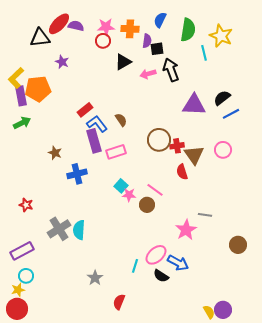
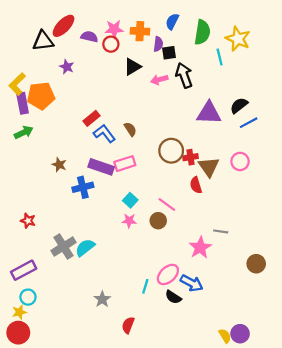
purple semicircle: (76, 26) -> (89, 37), moved
purple rectangle: (94, 141) -> (101, 167), moved, turned -55
pink star: (129, 195) -> (129, 221), moved
cyan semicircle: (79, 230) -> (85, 248), turned 48

